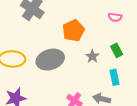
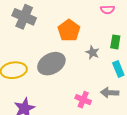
green rectangle: (117, 50) -> (115, 42), turned 48

